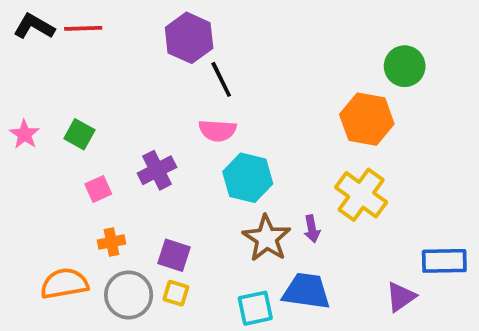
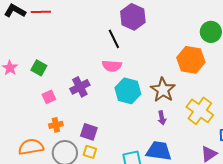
purple hexagon: (189, 38) -> (133, 17), moved
yellow cross: (361, 195) -> (200, 111), moved
brown star: (267, 238) -> (163, 90), moved

